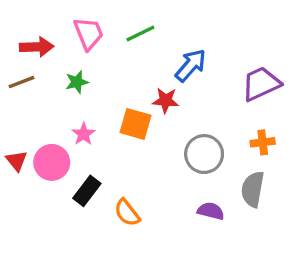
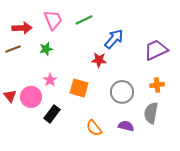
orange square: (135, 124) -> (79, 88), moved
orange semicircle: (127, 213) -> (94, 128), moved

